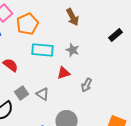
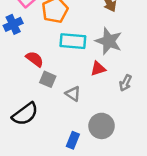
gray star: (73, 50) -> (109, 41), size x1.6
gray square: (22, 93) -> (48, 79), moved, turned -32

